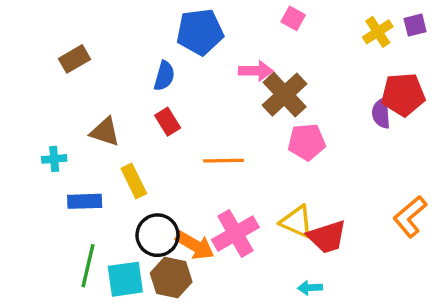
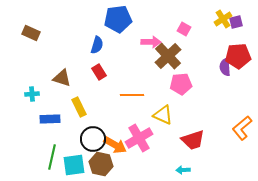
pink square: (293, 18) -> (184, 29), moved
purple square: (415, 25) -> (236, 22), moved
brown rectangle: (74, 59) -> (31, 33), moved, turned 54
yellow triangle: (296, 222) -> (163, 115), moved

